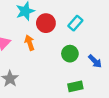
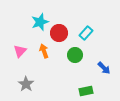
green circle: (70, 54) -> (75, 55), moved

